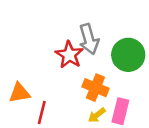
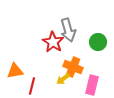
green circle: (128, 55) -> (98, 42), size x0.7
yellow arrow: (97, 115) -> (63, 79), moved

